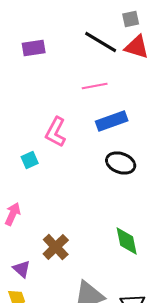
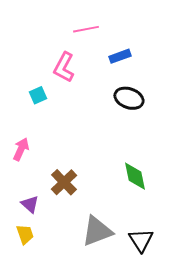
pink line: (95, 86) -> (86, 29), moved
blue rectangle: (112, 121) -> (120, 56), size x0.7

